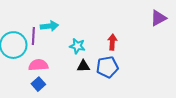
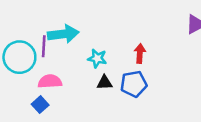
cyan arrow: (49, 26) -> (63, 34), size x1.4
blue square: (38, 84) -> (40, 105), moved

